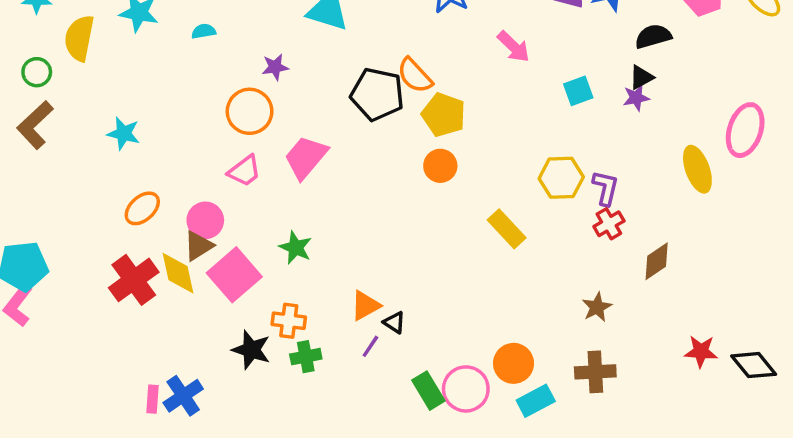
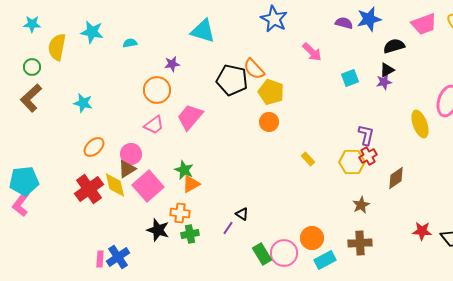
yellow hexagon: (561, 178) -> (352, 162), moved
yellow rectangle: (507, 229) -> (308, 159), size x0.6
orange triangle: (365, 305) -> (191, 184), moved

